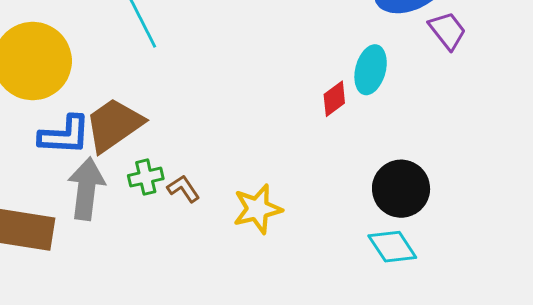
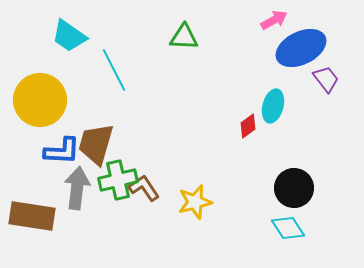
brown trapezoid: (114, 125) -> (96, 144), turned -39
green cross: (146, 177) -> (118, 180), size x1.6
brown L-shape: (183, 189) -> (144, 188), size x1.4

